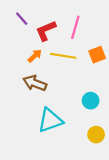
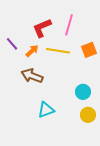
purple line: (22, 19) -> (12, 44), moved
cyan triangle: (50, 120) -> (46, 110), size x0.7
yellow circle: (96, 135) -> (88, 115), moved

